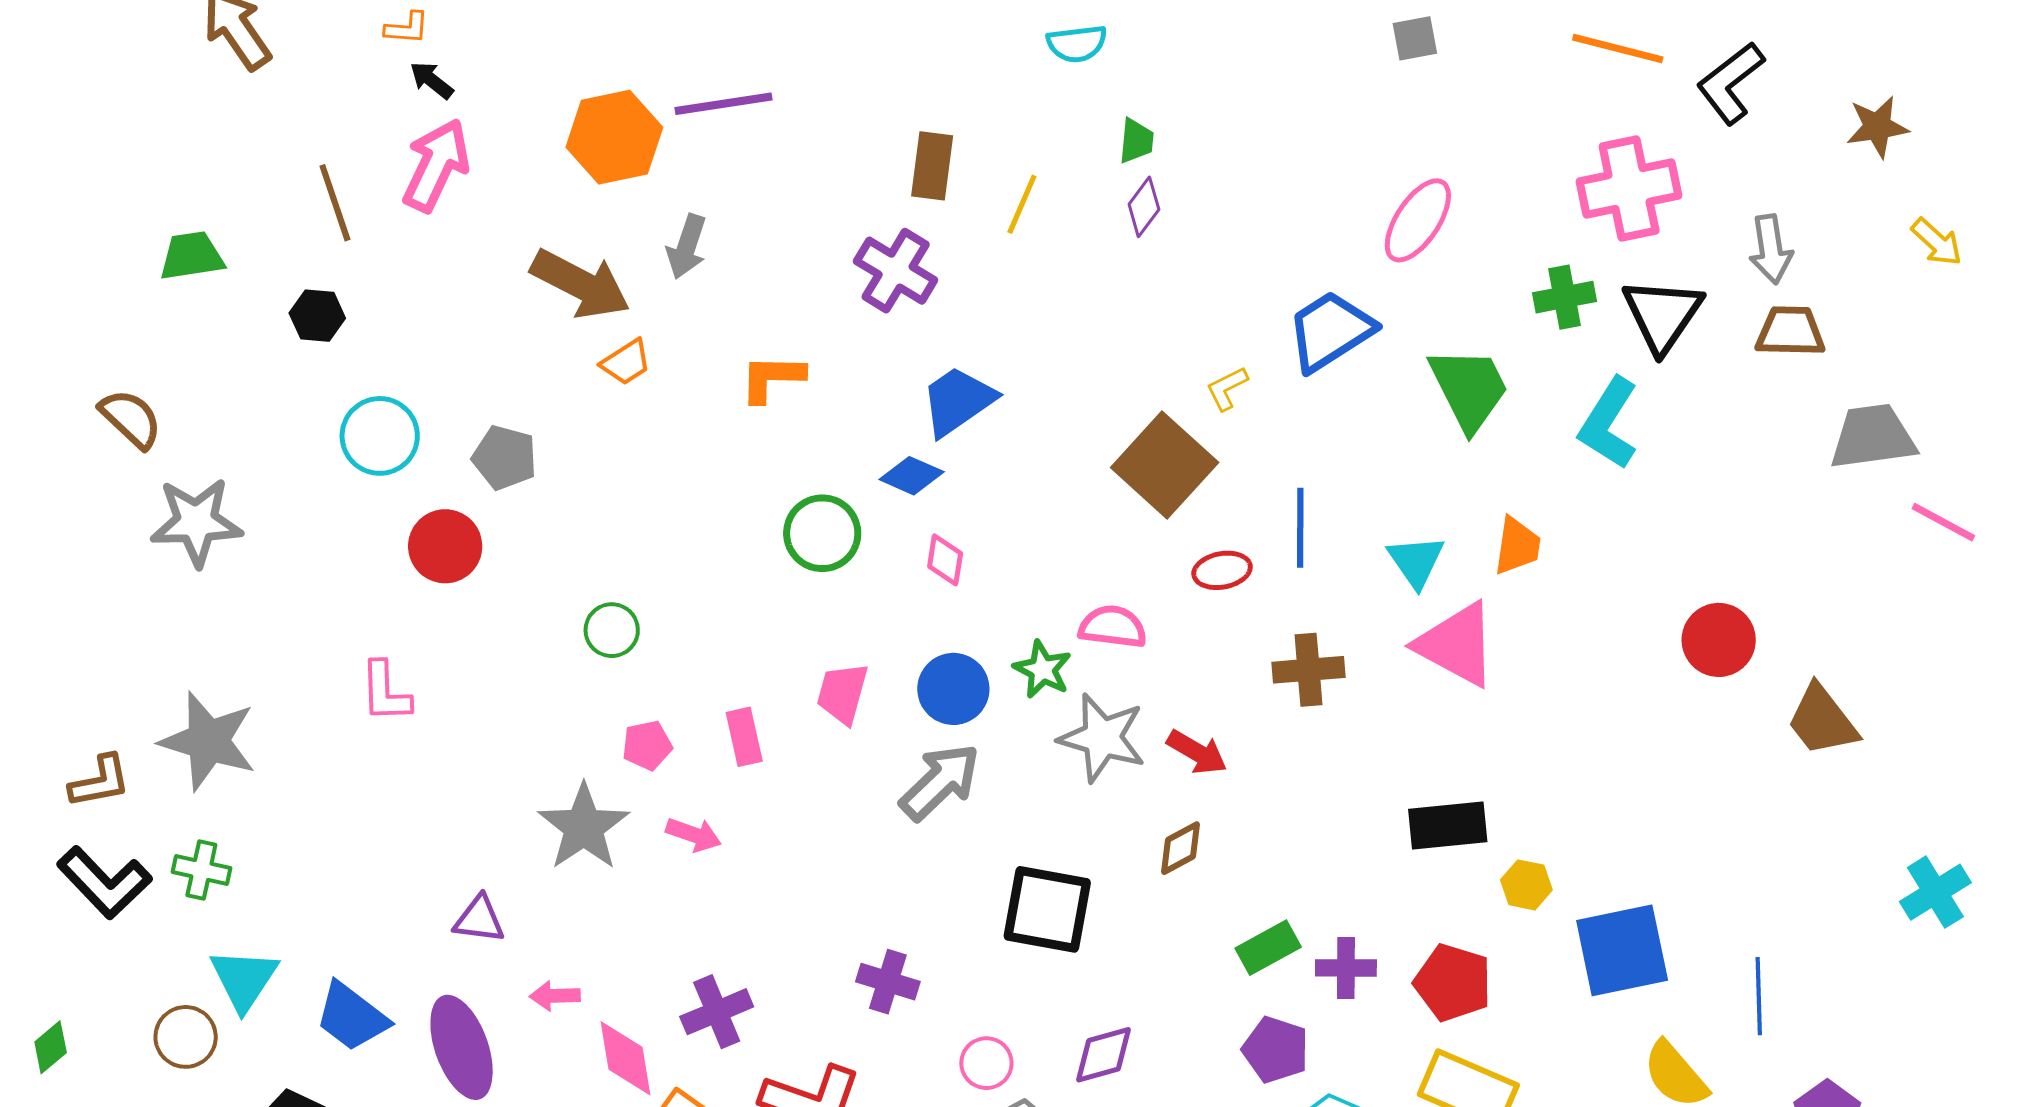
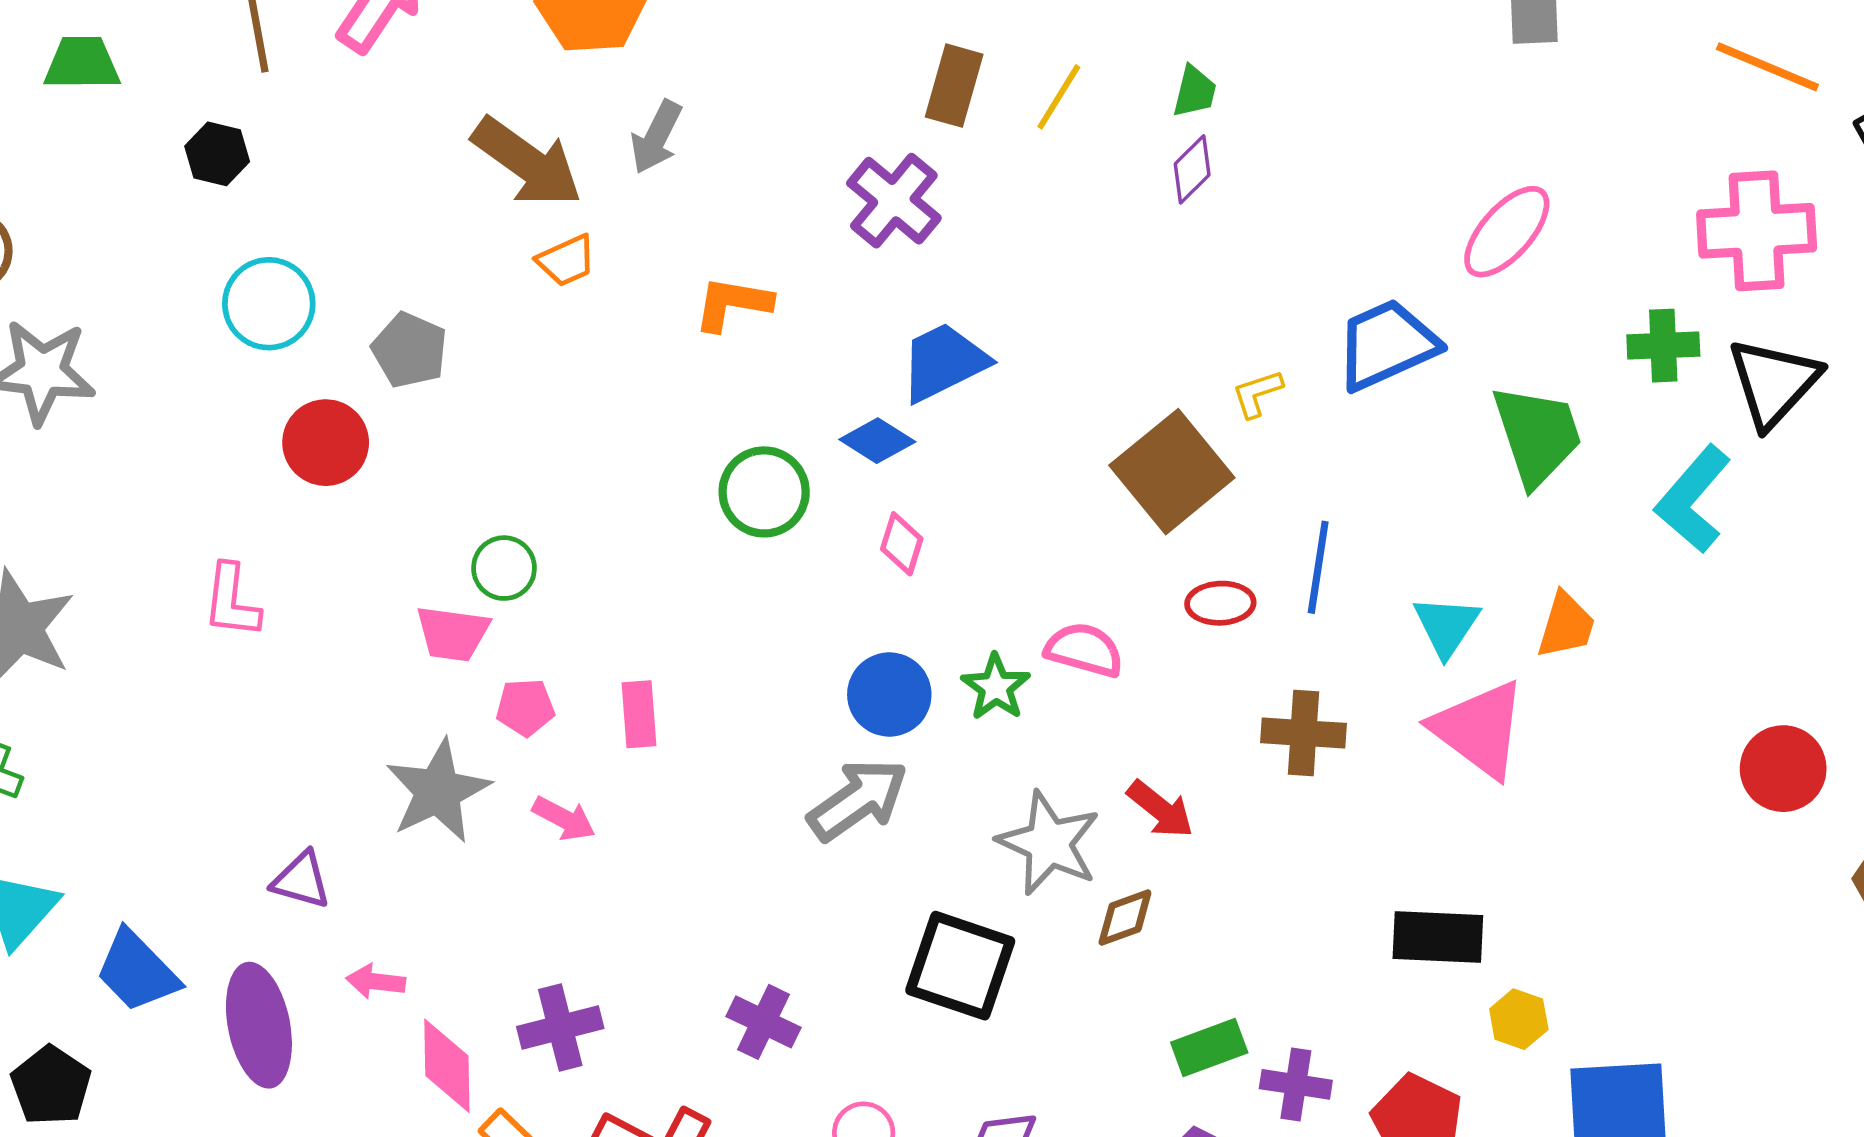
yellow line: (1022, 204) -> (1059, 97), moved
pink trapezoid: (842, 693) -> (453, 634), moved, turned -106
gray star: (1102, 738) -> (1049, 843), moved

